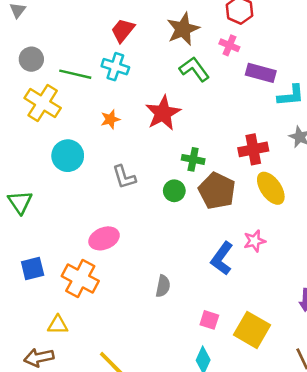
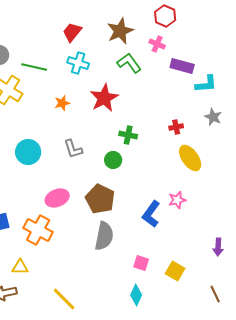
cyan cross: (115, 67) -> (78, 63), moved
red cross: (253, 149) -> (176, 127), size x0.6
cyan circle: (68, 156) -> (28, 152), moved
brown pentagon: (217, 191) -> (100, 199), moved
gray semicircle: (163, 286) -> (104, 236), size x1.6
yellow square: (252, 330) -> (175, 271), size x0.7

